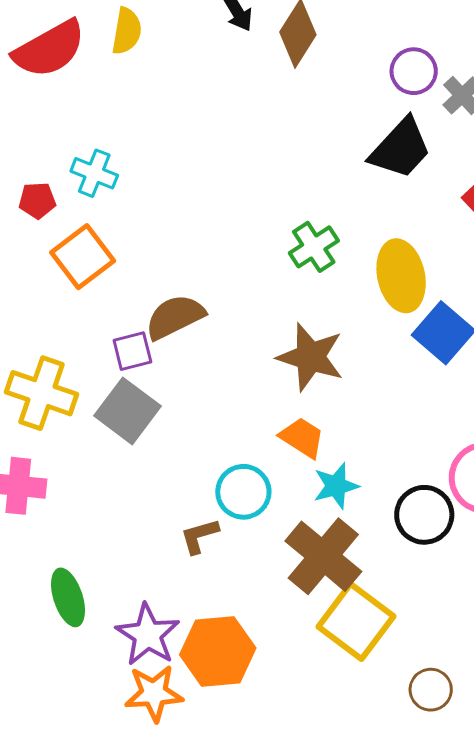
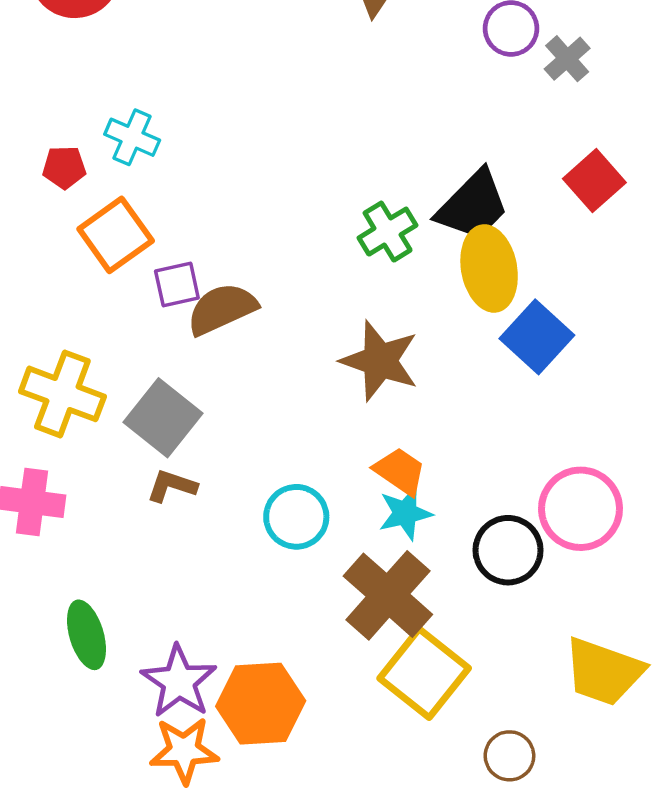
black trapezoid: (401, 148) -> (473, 205), moved
purple square: (132, 351) -> (177, 284), moved
orange trapezoid: (302, 438) -> (400, 471), moved
brown L-shape: (199, 536) -> (172, 486), moved, turned 33

